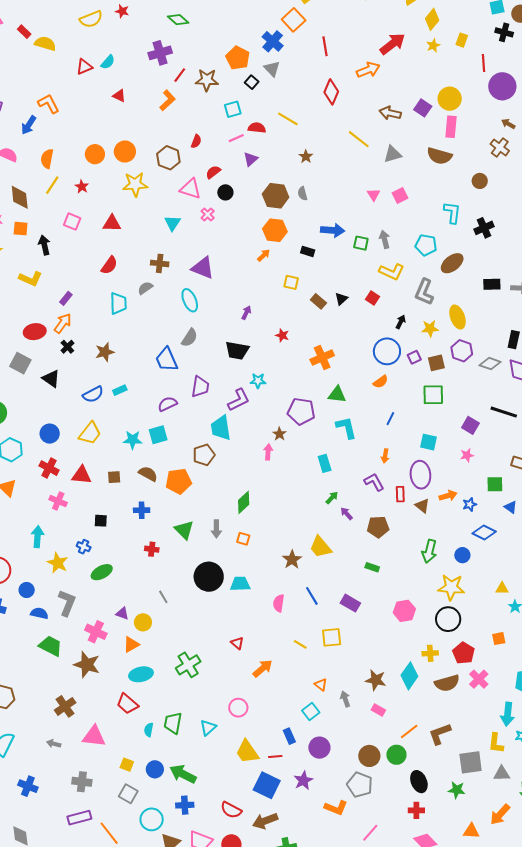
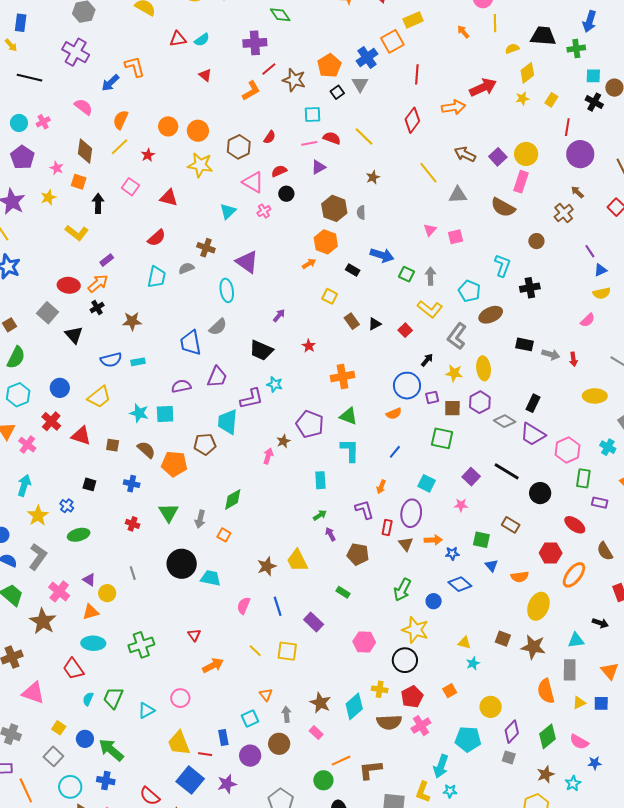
pink cross: (58, 501) -> (27, 445), moved
orange square: (499, 639) -> (450, 691), turned -32
brown circle: (369, 756) -> (279, 744), moved

